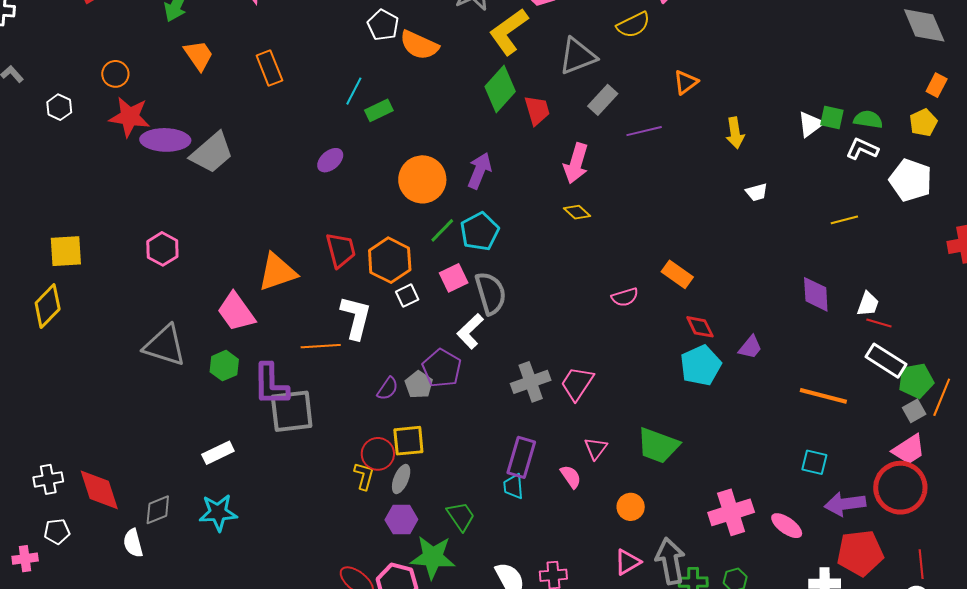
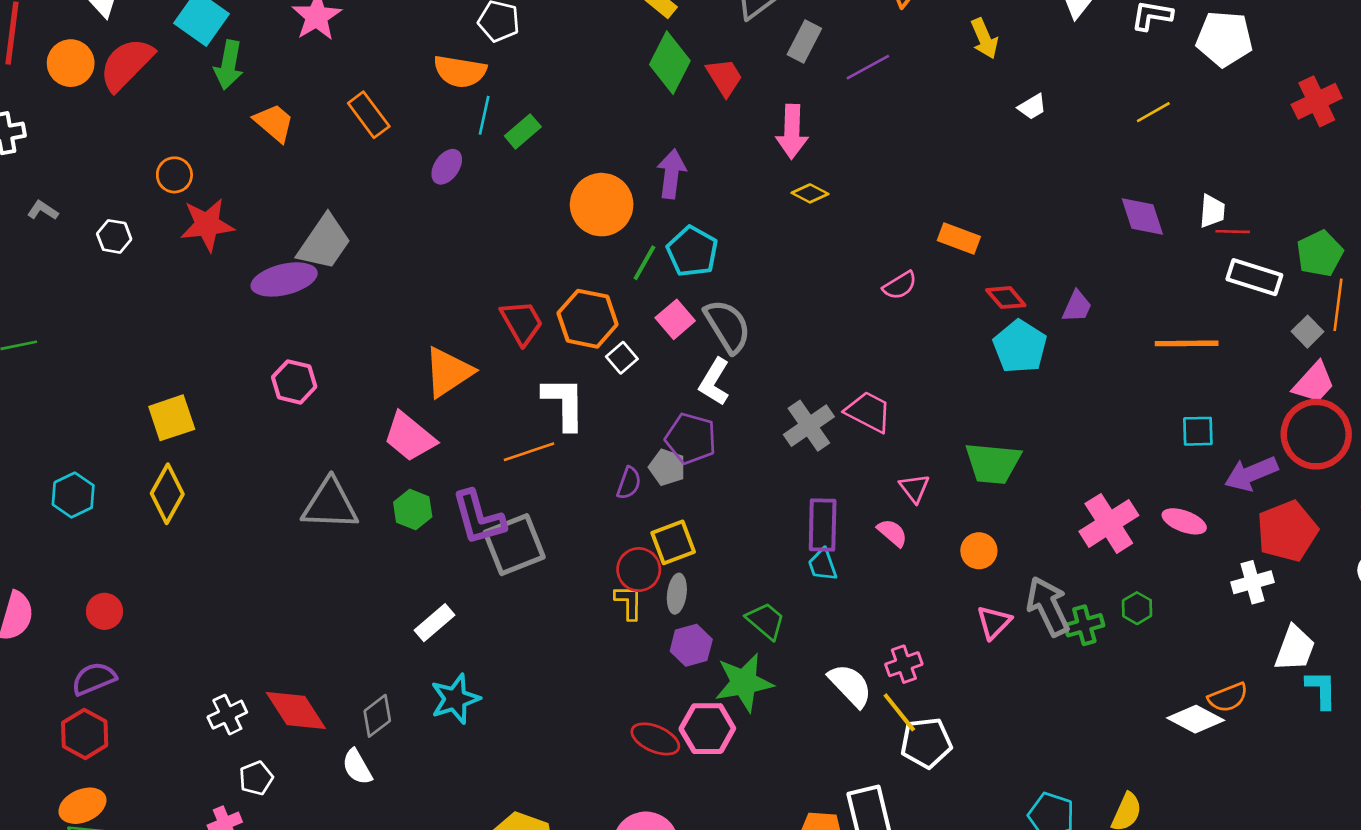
orange semicircle: (419, 45) -> (460, 71), moved
purple ellipse: (165, 140) -> (284, 279), moved
purple ellipse: (330, 160) -> (447, 167), moved
green pentagon: (916, 381) -> (1320, 254), moved
pink trapezoid: (577, 383) -> (869, 412), turned 99

